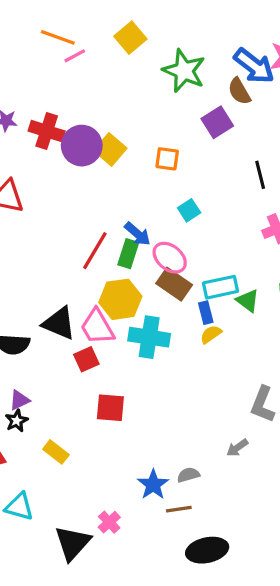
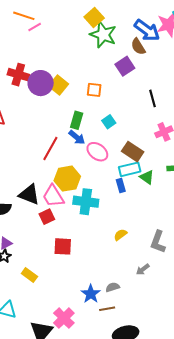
yellow square: (130, 38) -> (94, 18), moved
green rectangle: (128, 254) -> (77, 120), moved
brown rectangle: (174, 284) -> (133, 152), moved
yellow semicircle: (211, 334) -> (120, 235), moved
pink cross: (109, 522) -> (64, 318), size x1.5

